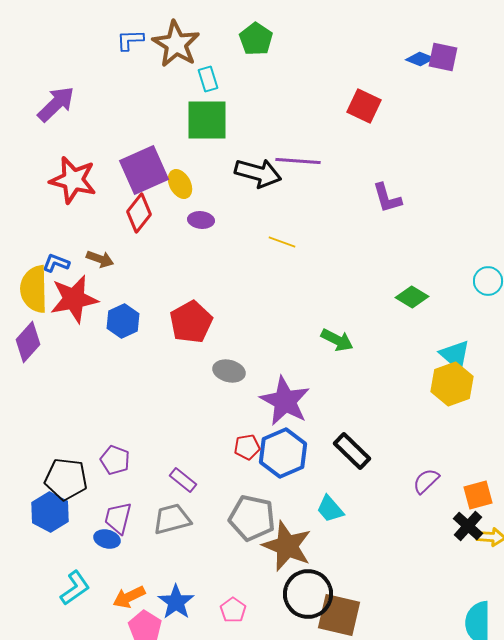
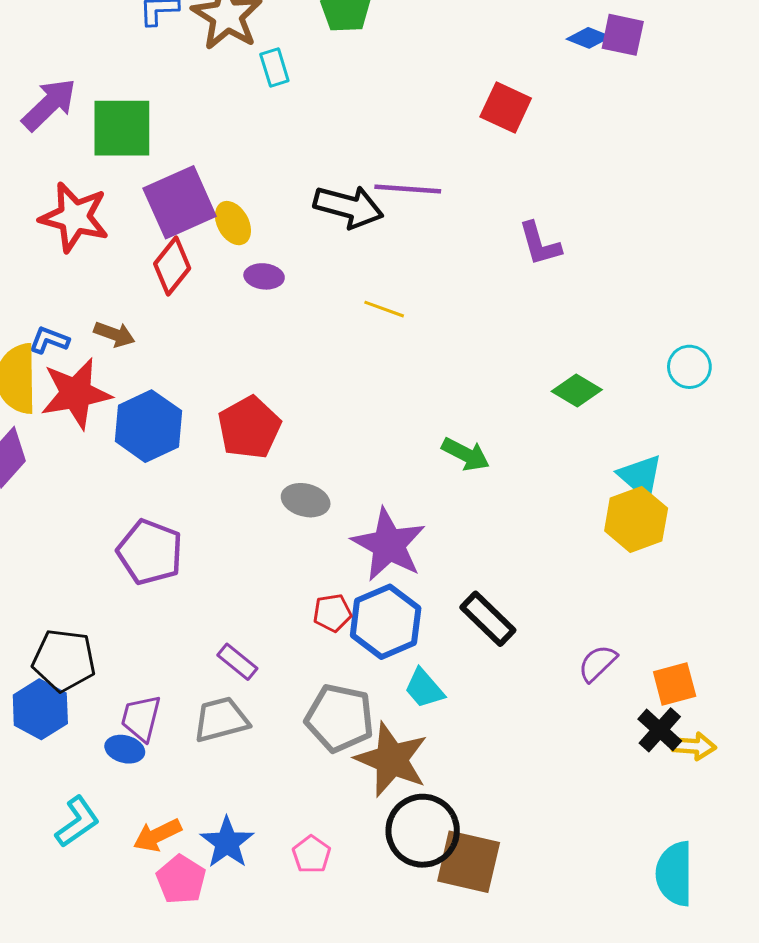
green square: (207, 120) -> (122, 128), moved
blue hexagon: (123, 321) -> (148, 426), size x1.4
purple pentagon: (115, 460) -> (150, 552), moved, size x1.5
cyan trapezoid: (330, 509) -> (424, 688), moved

